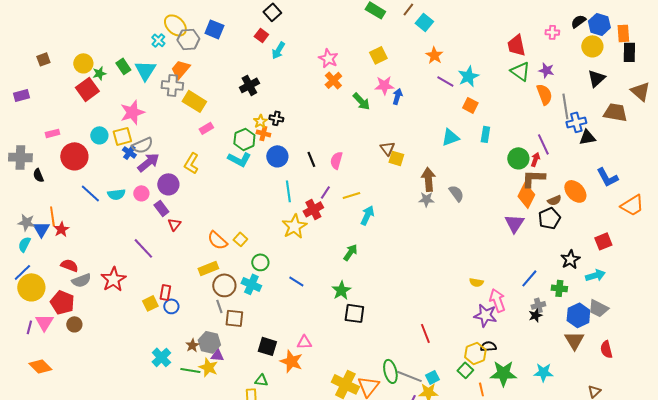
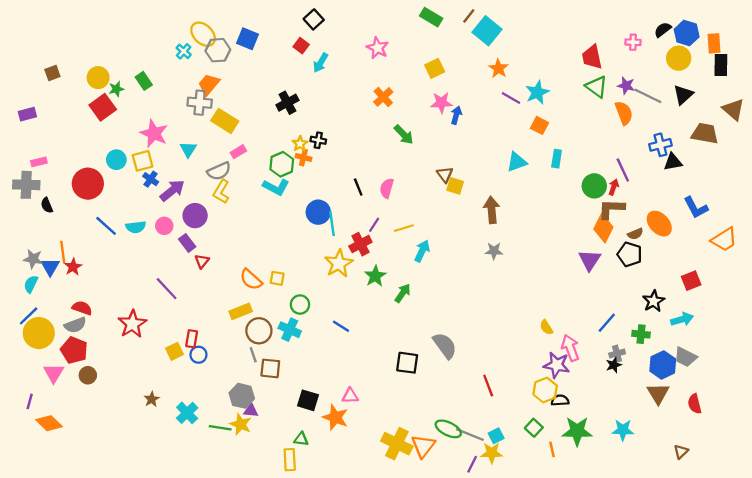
cyan square: (424, 22) -> (487, 31), size x1.4
pink star: (328, 58) -> (378, 48), moved
cyan triangle: (145, 70) -> (188, 149), moved, size x0.7
green arrow: (361, 101) -> (404, 135), moved
gray line: (565, 106) -> (648, 96), moved, turned -55
pink star: (132, 112) -> (154, 133), turned -30
pink rectangle: (52, 133) -> (39, 162), moved
gray semicircle: (142, 145) -> (219, 171), moved
blue circle: (277, 156) -> (318, 212), moved
gray semicircle: (456, 193) -> (445, 346), moved, size x1.4
gray star: (426, 199) -> (494, 251), moved
black pentagon: (549, 218) -> (630, 254), turned -30
yellow square: (240, 239) -> (277, 278), turned -32
gray semicircle: (81, 280) -> (75, 325), moved
yellow semicircle: (476, 282) -> (546, 327), turned 48
green star: (341, 290) -> (375, 276), moved
purple line: (29, 327) -> (30, 401), moved
brown star: (192, 345) -> (152, 399), moved
yellow hexagon: (475, 353) -> (545, 390), moved
green ellipse: (390, 371) -> (448, 429), turned -50

